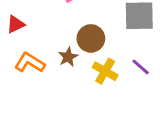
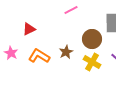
brown circle: (91, 38) -> (92, 39), moved

